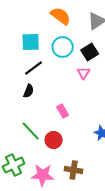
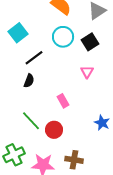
cyan square: (31, 42) -> (18, 33), moved, turned -36
pink triangle: (84, 73) -> (87, 72), moved

